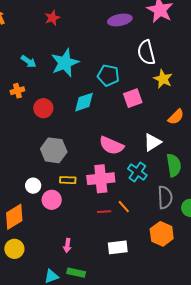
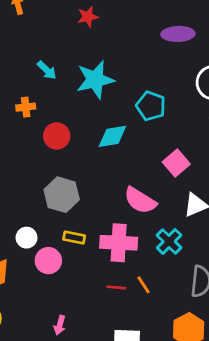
pink square: (133, 98) -> (176, 163), moved, turned -30

